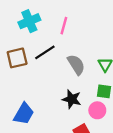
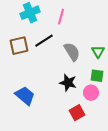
blue trapezoid: (24, 114) -> (25, 96), turned -80

